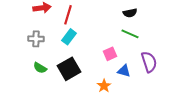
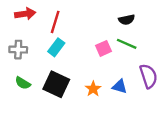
pink square: (110, 54) -> (104, 48), moved
black square: (69, 69) -> (56, 84), turned -35
orange star: (104, 86) -> (93, 89), moved

